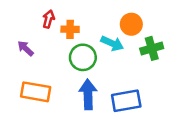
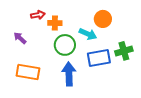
red arrow: (48, 19) -> (38, 15), turned 64
green cross: (152, 48) -> (124, 51), moved
blue rectangle: (126, 101) -> (99, 58), moved

